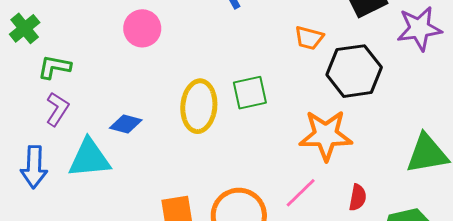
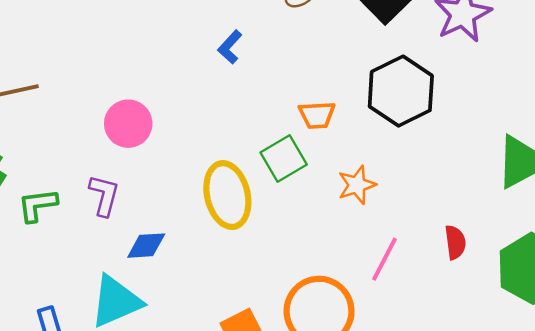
orange trapezoid: (309, 38) -> (317, 115), moved
purple L-shape: (57, 109) -> (104, 195), moved
orange star: (326, 135) -> (357, 185), moved, size x0.6

